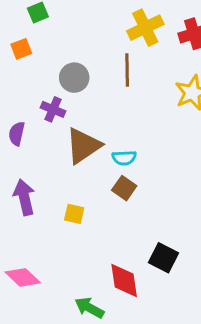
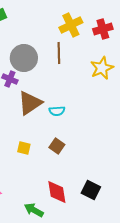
gray circle: (74, 78) -> (24, 58), size x1.4
brown square: (124, 188) -> (57, 146), moved
black square: (164, 258) -> (91, 190), moved

